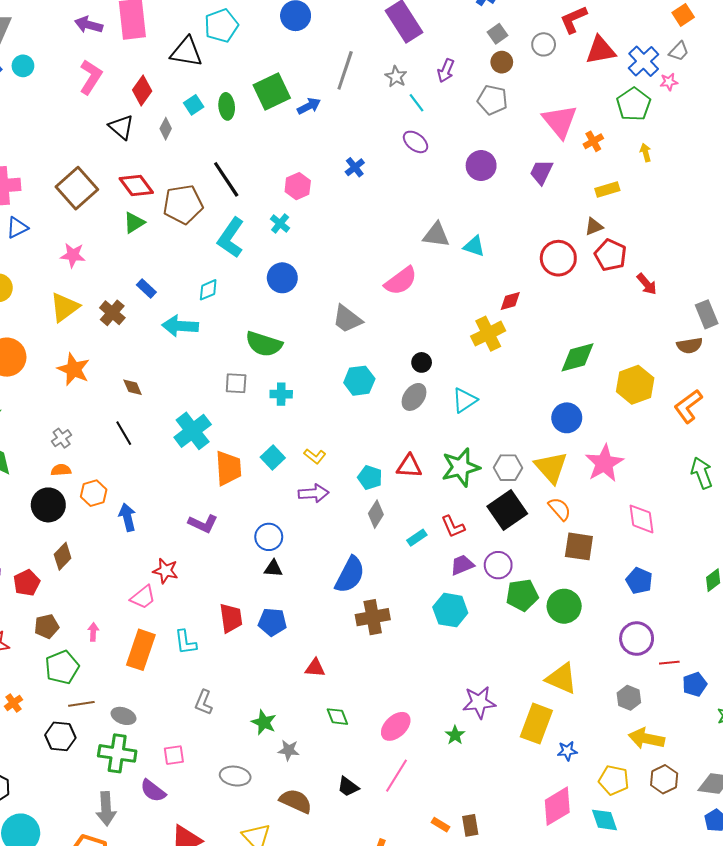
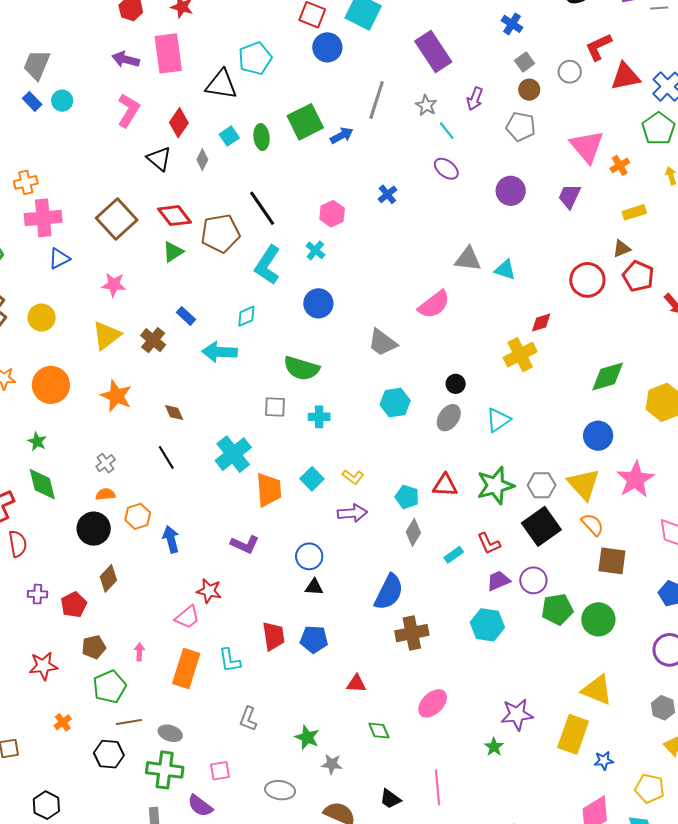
pink ellipse: (396, 726) -> (433, 703), moved
pink line: (397, 776) -> (437, 787), turned -36

